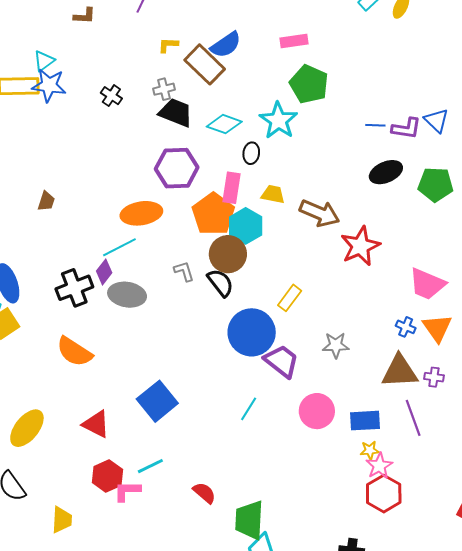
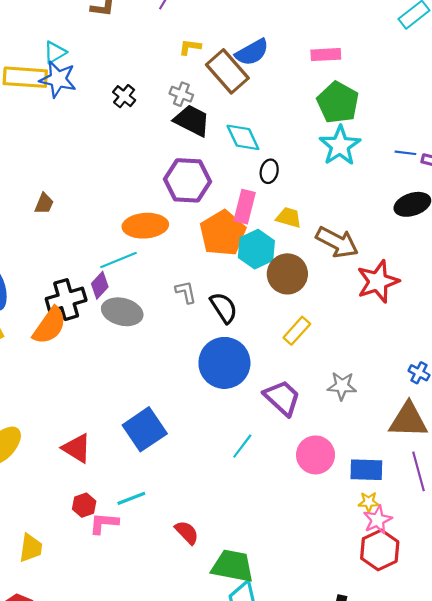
gray cross: (164, 89) -> (181, 94), turned 30
cyan star: (278, 120) -> (340, 146), moved
cyan diamond: (224, 124) -> (243, 137), turned 40
brown circle: (228, 254) -> (287, 274), moved
blue circle: (252, 332) -> (224, 363), moved
orange semicircle: (74, 352) -> (50, 326), moved, turned -93
red hexagon: (107, 476) -> (84, 505), size x0.7
green trapezoid: (249, 520) -> (232, 566), turned 93

